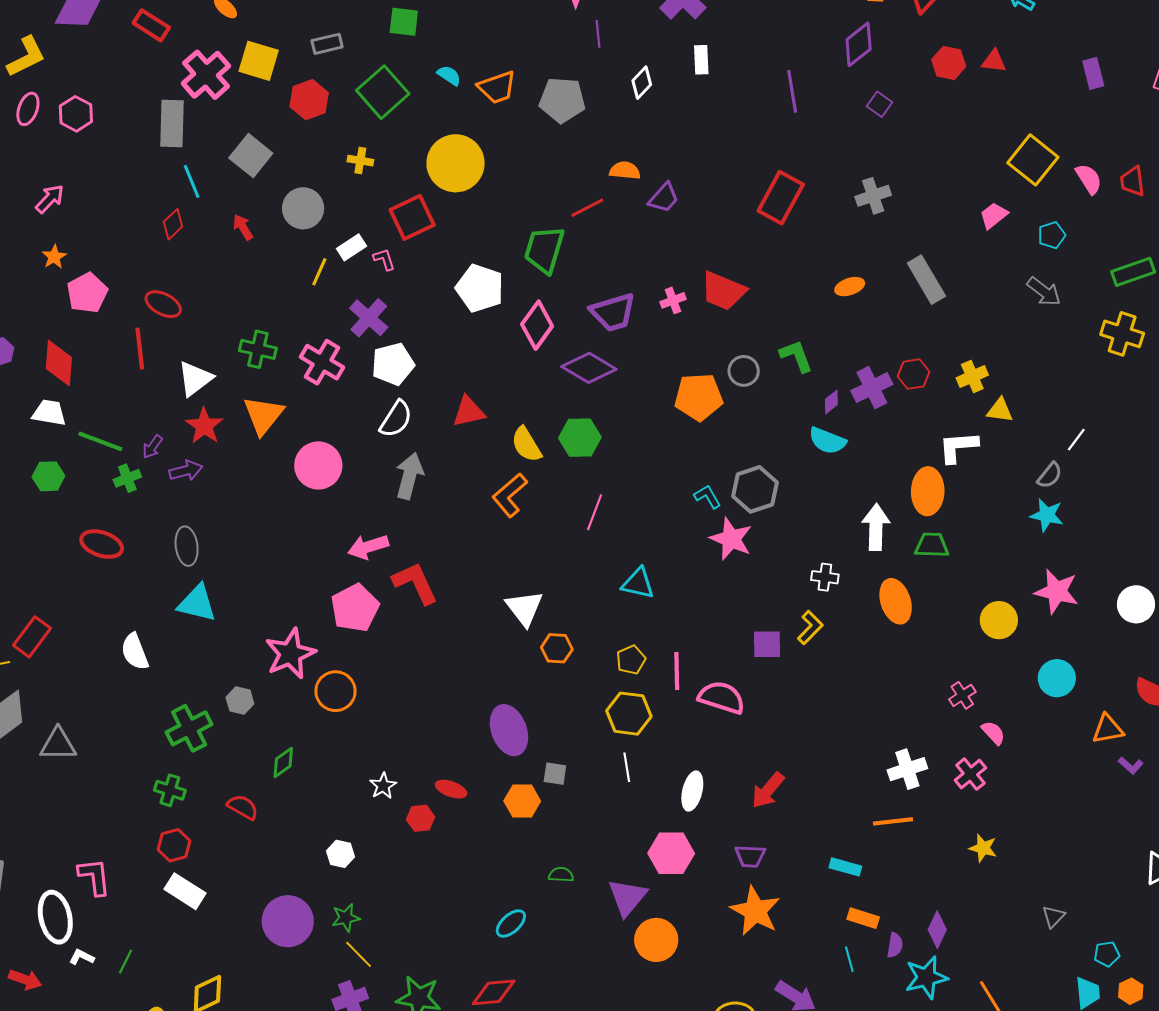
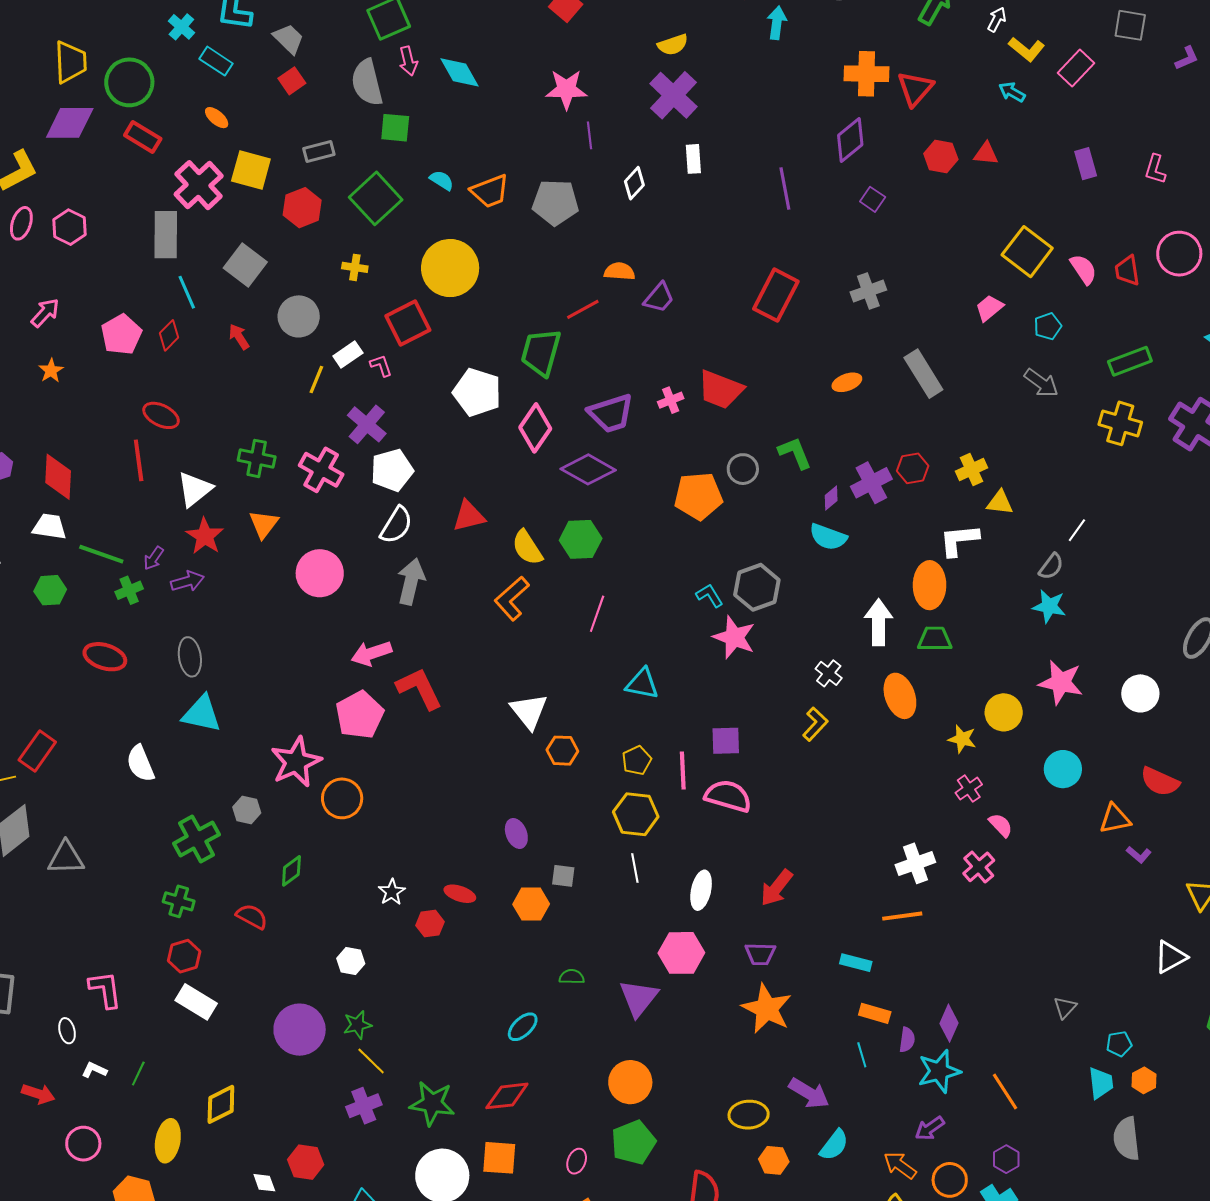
pink pentagon: (87, 293) -> (121, 334), moved
orange triangle: (263, 415) -> (264, 524), size x0.7
white cross: (825, 577) -> (829, 673), turned 32
purple square: (767, 644) -> (726, 741), moved
purple ellipse: (509, 730) -> (516, 833), size x0.6
yellow star: (983, 848) -> (962, 739), moved
white ellipse: (55, 917) -> (67, 1031), size x0.5
orange circle: (656, 940) -> (630, 1082), moved

